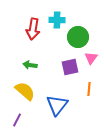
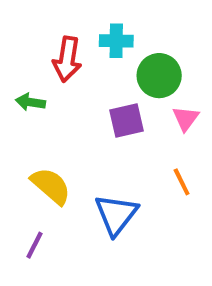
green arrow: (30, 65) -> (30, 102), moved
purple square: (70, 67) -> (126, 121), moved
orange line: (89, 89) -> (182, 182), turned -32

